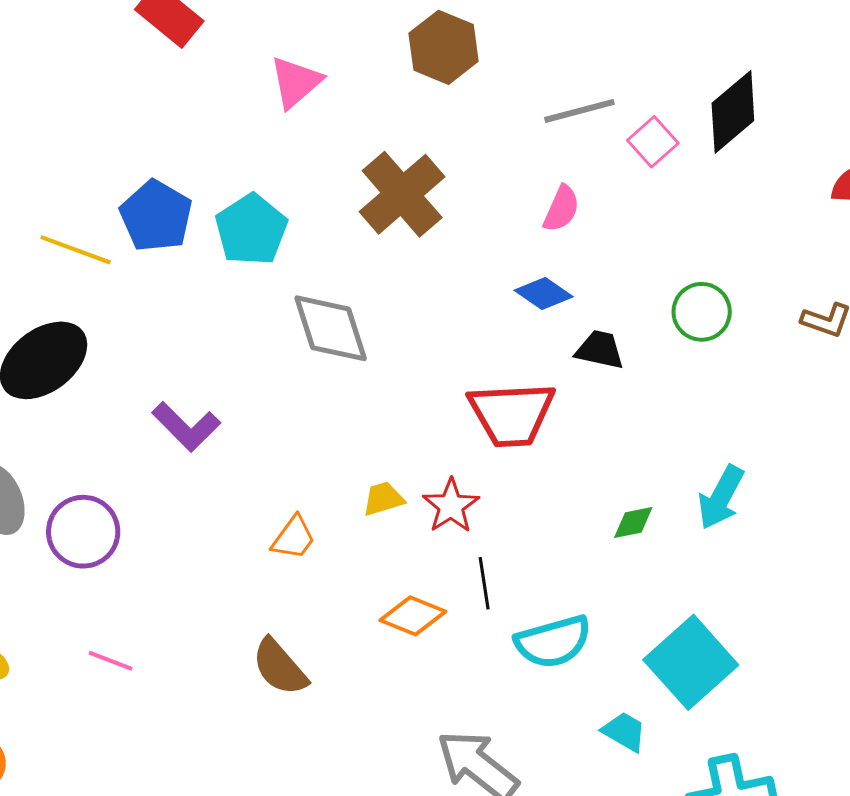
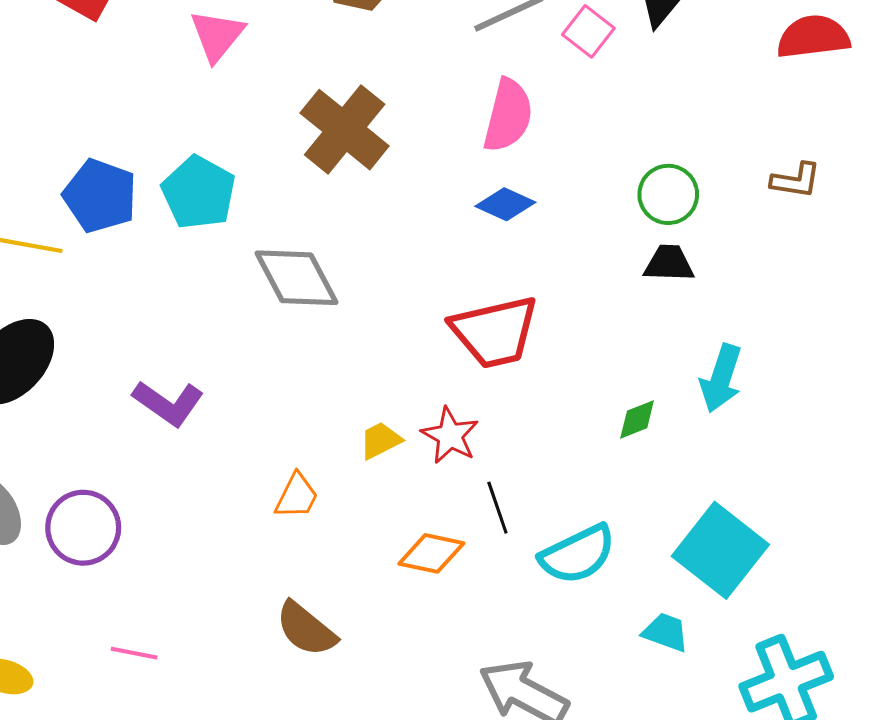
pink semicircle: (561, 209) -> (508, 115), size x1.5
black trapezoid: (600, 350) -> (669, 263), moved

